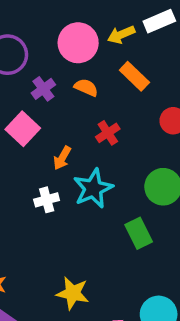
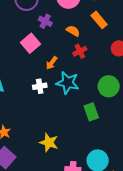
orange semicircle: (86, 87) -> (73, 31), moved
purple cross: (43, 89) -> (45, 21), turned -32
cyan star: (93, 188) -> (68, 83), turned 30

